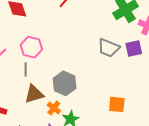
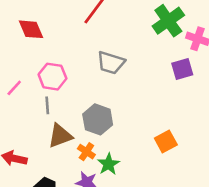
gray trapezoid: (109, 48) -> (111, 63), moved
orange square: (117, 104) -> (166, 141), turned -30

